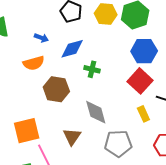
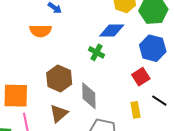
blue diamond: (72, 49) -> (112, 31), moved
red square: (140, 81) -> (141, 77), size x0.7
brown hexagon: (56, 89) -> (59, 78), moved

